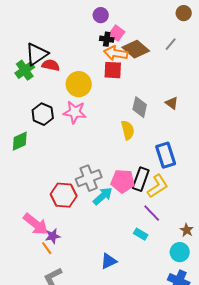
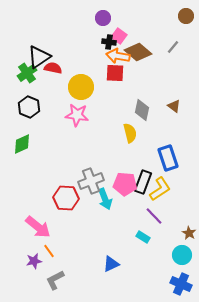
black hexagon: (43, 114) -> (29, 107), moved
cyan arrow: (103, 196) -> (105, 199), turned 110
purple star: (53, 236) -> (34, 261), moved

